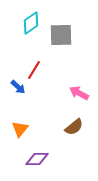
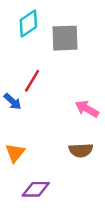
brown semicircle: (74, 127) -> (81, 150), turned 36

